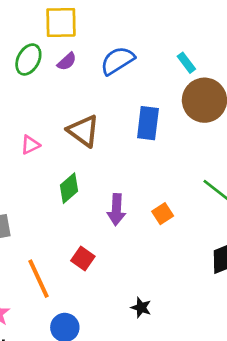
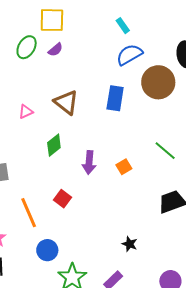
blue semicircle: (117, 61) -> (129, 55), moved
cyan rectangle: (186, 63) -> (123, 26), moved
black star: (141, 308) -> (130, 244), moved

